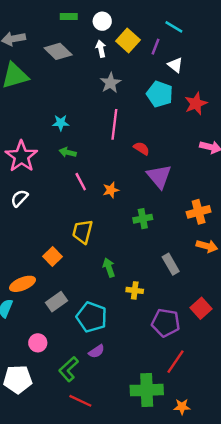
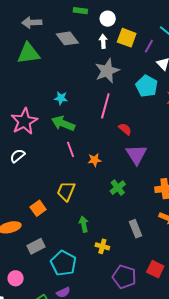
yellow square: (128, 40) -> (127, 38), turned -30
gray star: (110, 83) -> (107, 71), size x1.4
green arrow: (68, 152) -> (63, 123), size x1.6
green cross: (143, 219) -> (118, 188), turned -35
red square: (201, 308) -> (155, 269), turned -30

